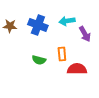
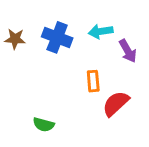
green semicircle: (39, 60) -> (44, 125), moved
red semicircle: (77, 69) -> (116, 104), turned -42

